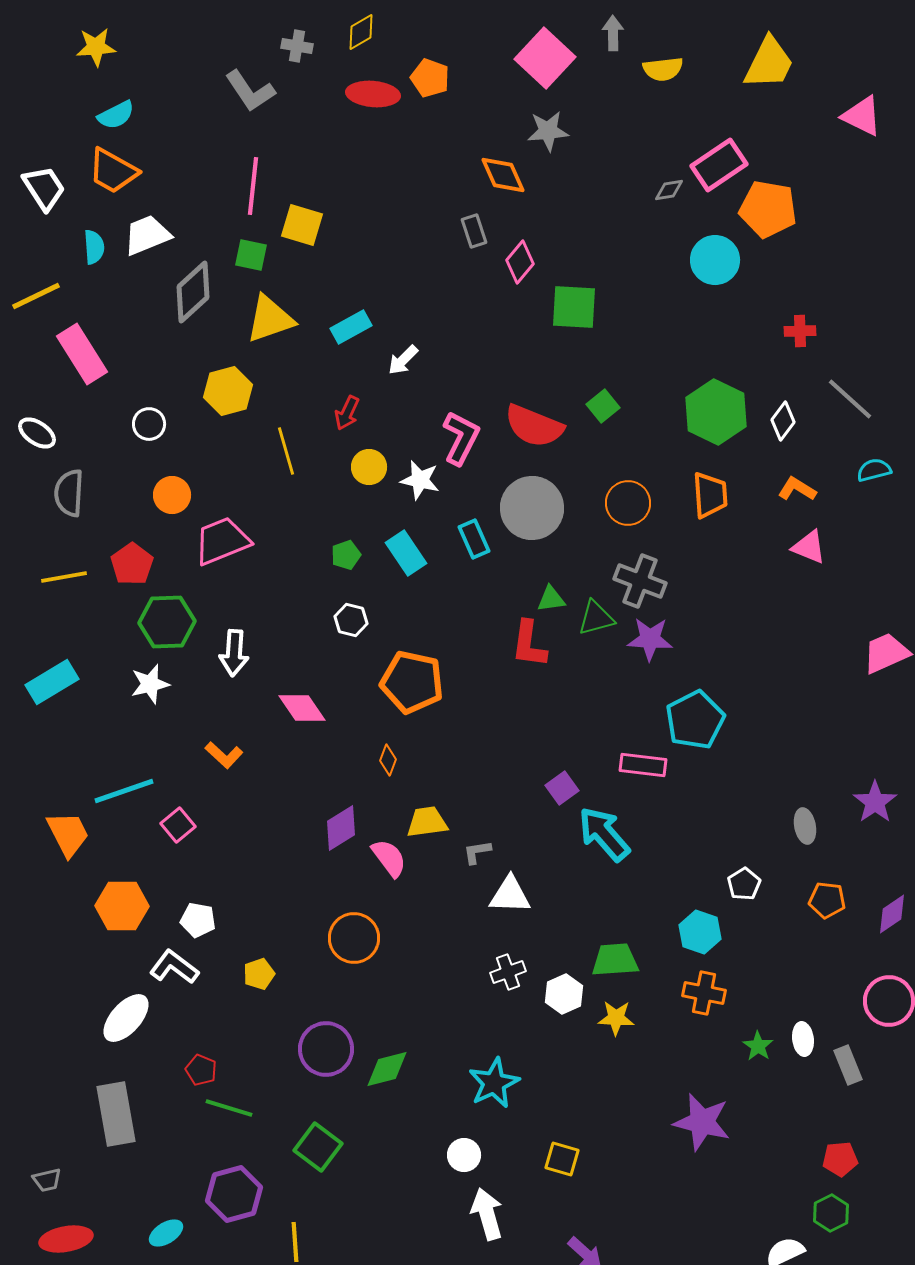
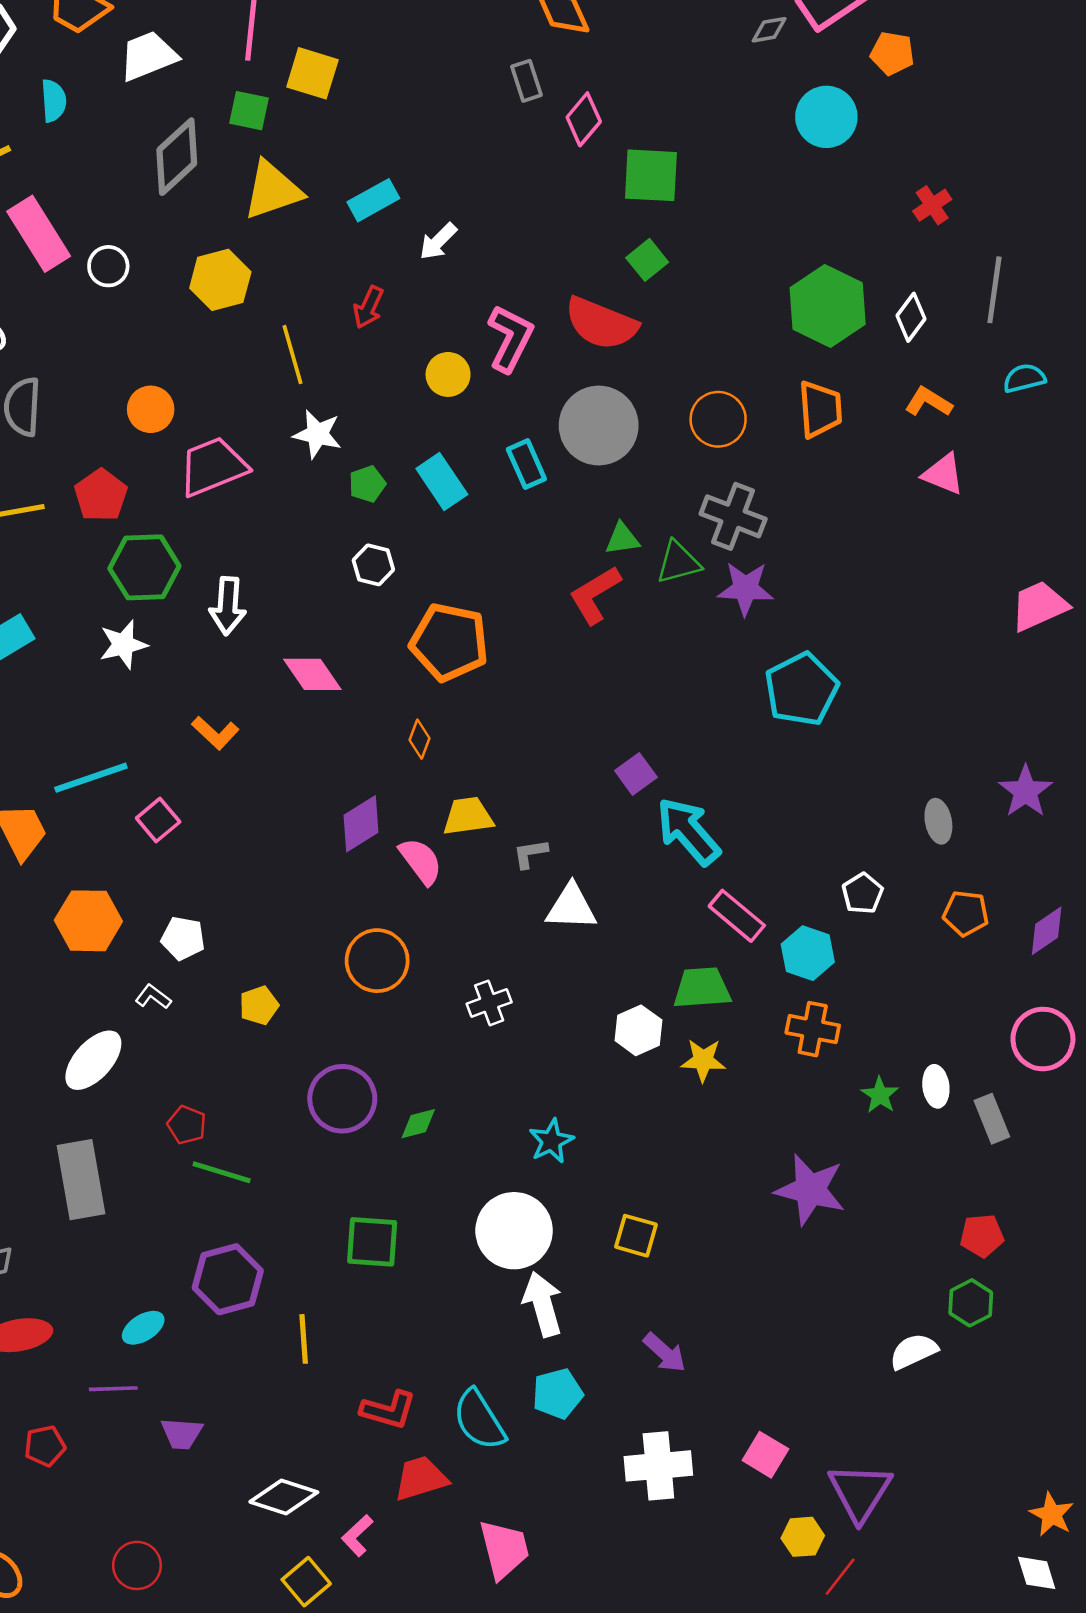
orange pentagon: (768, 209) -> (892, 53), size x0.6
white trapezoid: (147, 235) -> (148, 56), moved
red cross: (800, 331) -> (932, 205), turned -32
gray line: (850, 399) -> (994, 290), turned 56
green square: (603, 406) -> (647, 260), moved
white circle: (149, 424) -> (108, 266), moved
yellow circle: (369, 467) -> (448, 374), moved
white star: (420, 480) -> (317, 434), moved
red L-shape: (529, 644) -> (595, 595), turned 51
pink rectangle: (643, 765) -> (737, 916), moved, turned 33
white L-shape: (174, 967) -> (153, 997), size x0.6
white cross: (508, 972) -> (489, 1003), moved
green diamond: (387, 1069) -> (418, 1124), size x0.7
cyan star: (494, 1083) -> (551, 1141), size x0.7
green square: (318, 1147) -> (372, 1242), moved, turned -33
white circle: (464, 1155) -> (514, 1231), size x1.8

